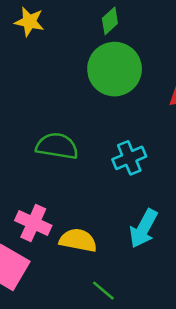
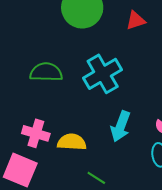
cyan cross: (129, 158) -> (103, 74), size x1.5

